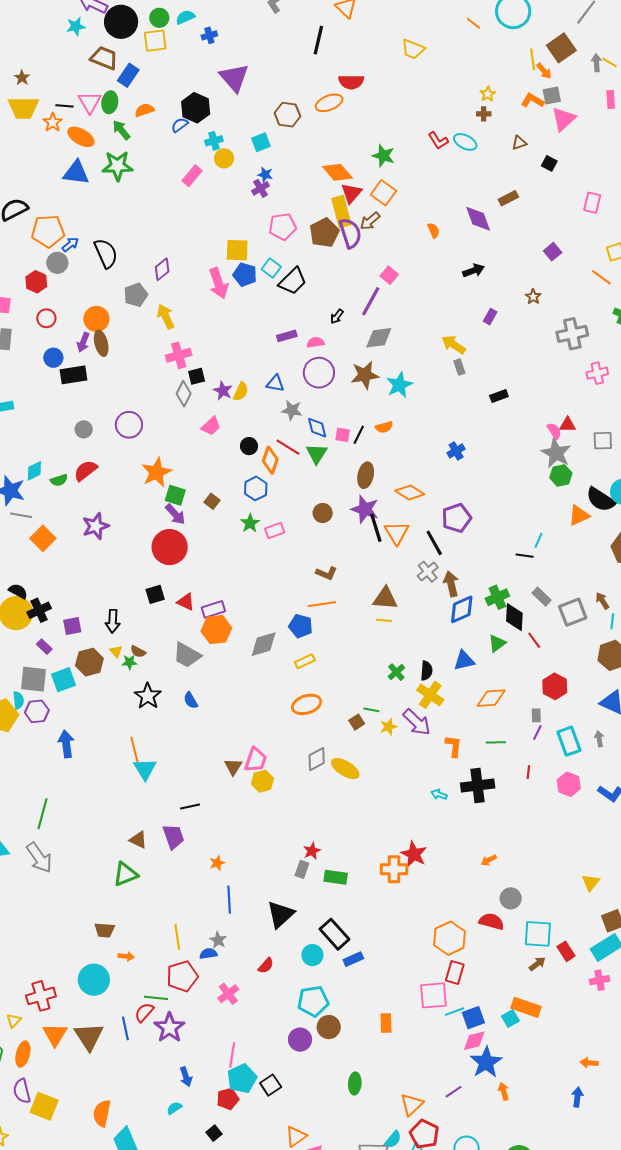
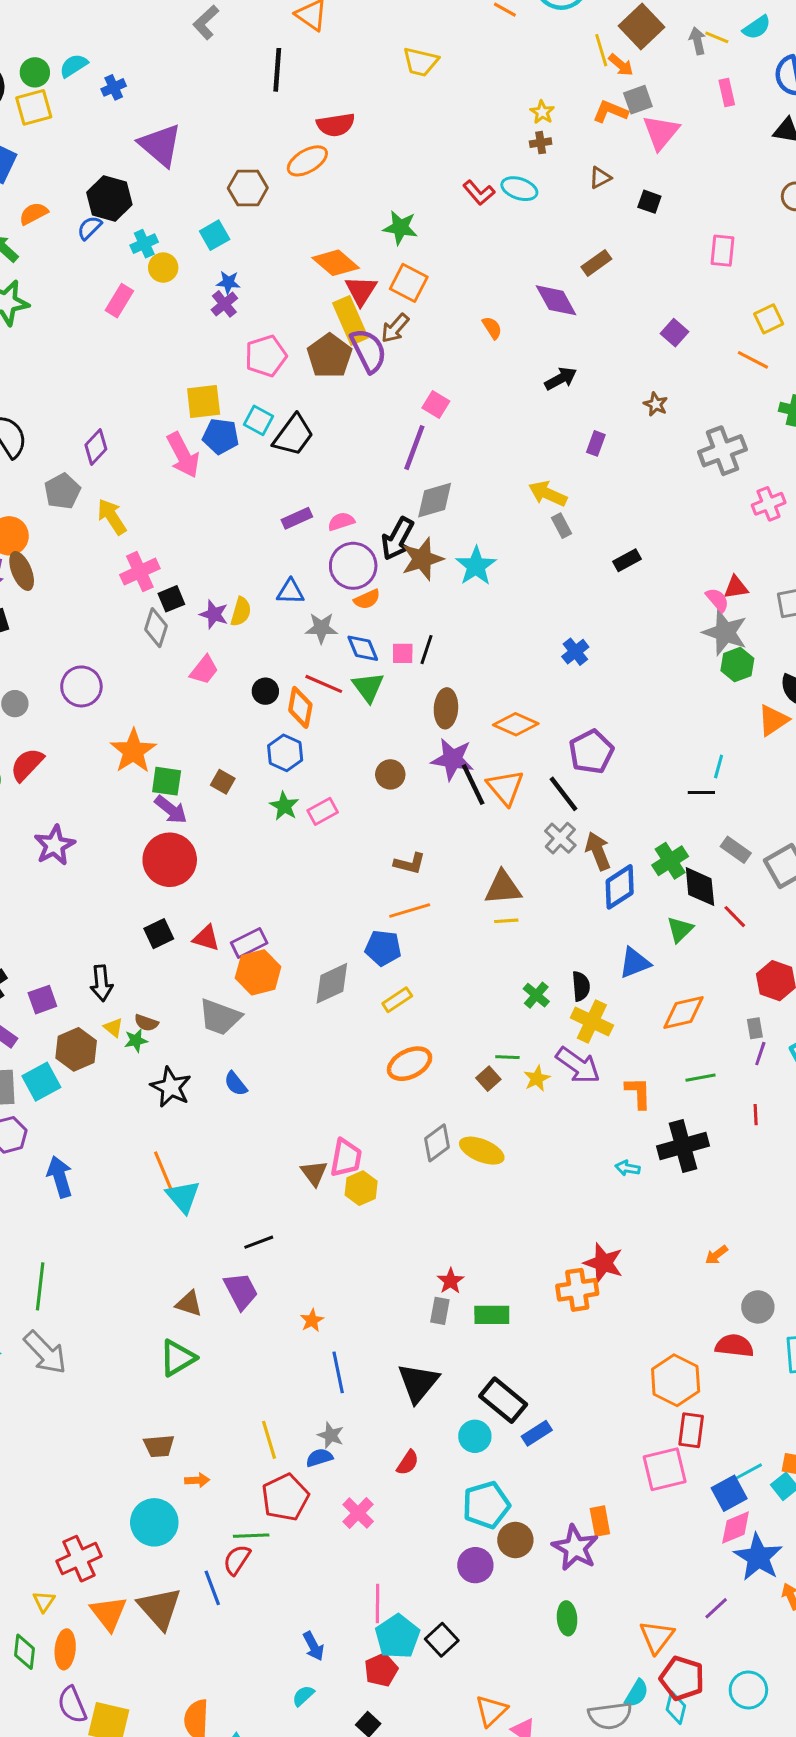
black arrow: (337, 316) -> (397, 539), moved, size x1.8
orange semicircle: (384, 427) -> (367, 599), moved
cyan line: (455, 1012) -> (748, 1472), moved
purple star: (169, 1028) -> (575, 1548), moved

